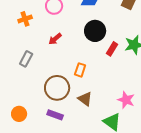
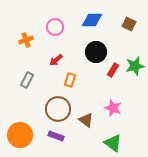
orange rectangle: (80, 70) -> (70, 80), moved
pink star: (126, 100) -> (113, 108), moved
orange circle: (19, 114) -> (20, 135), size x1.6

